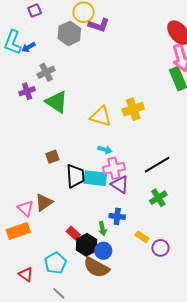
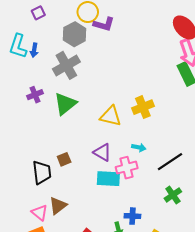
blue arrow: (28, 47) -> (34, 50), turned -48
gray cross: (46, 72) -> (66, 65), moved, size x1.5
green triangle: (56, 102) -> (65, 104), turned 50
cyan arrow: (105, 150) -> (139, 147), moved
black trapezoid: (75, 176) -> (42, 172), moved
purple triangle: (120, 185) -> (102, 152), moved

